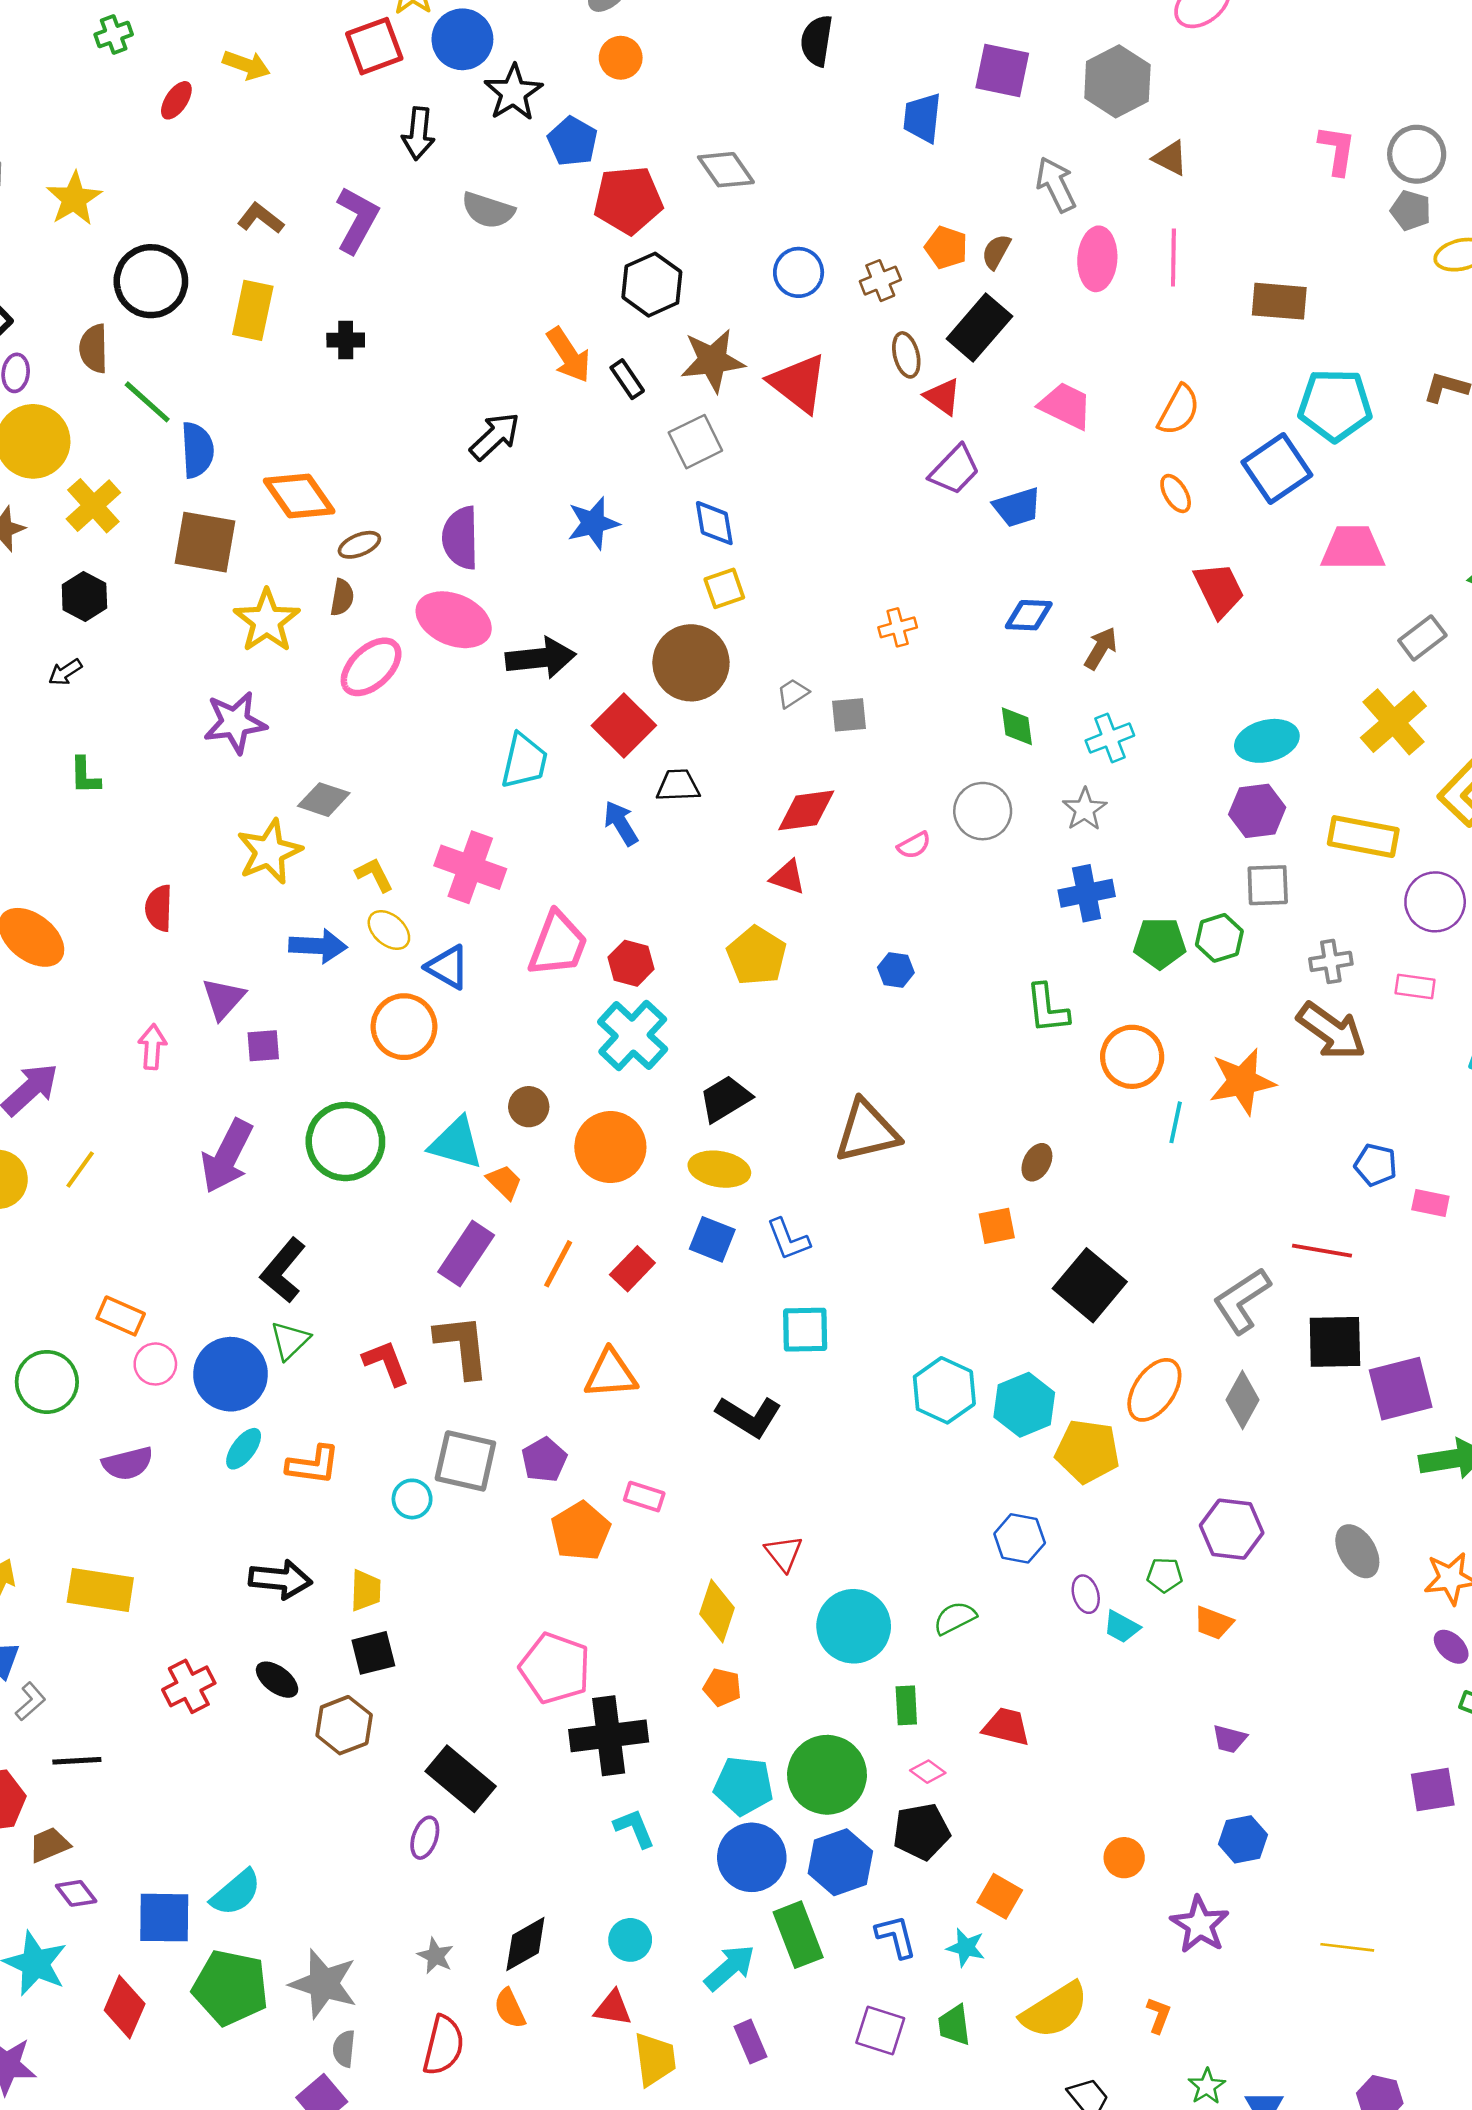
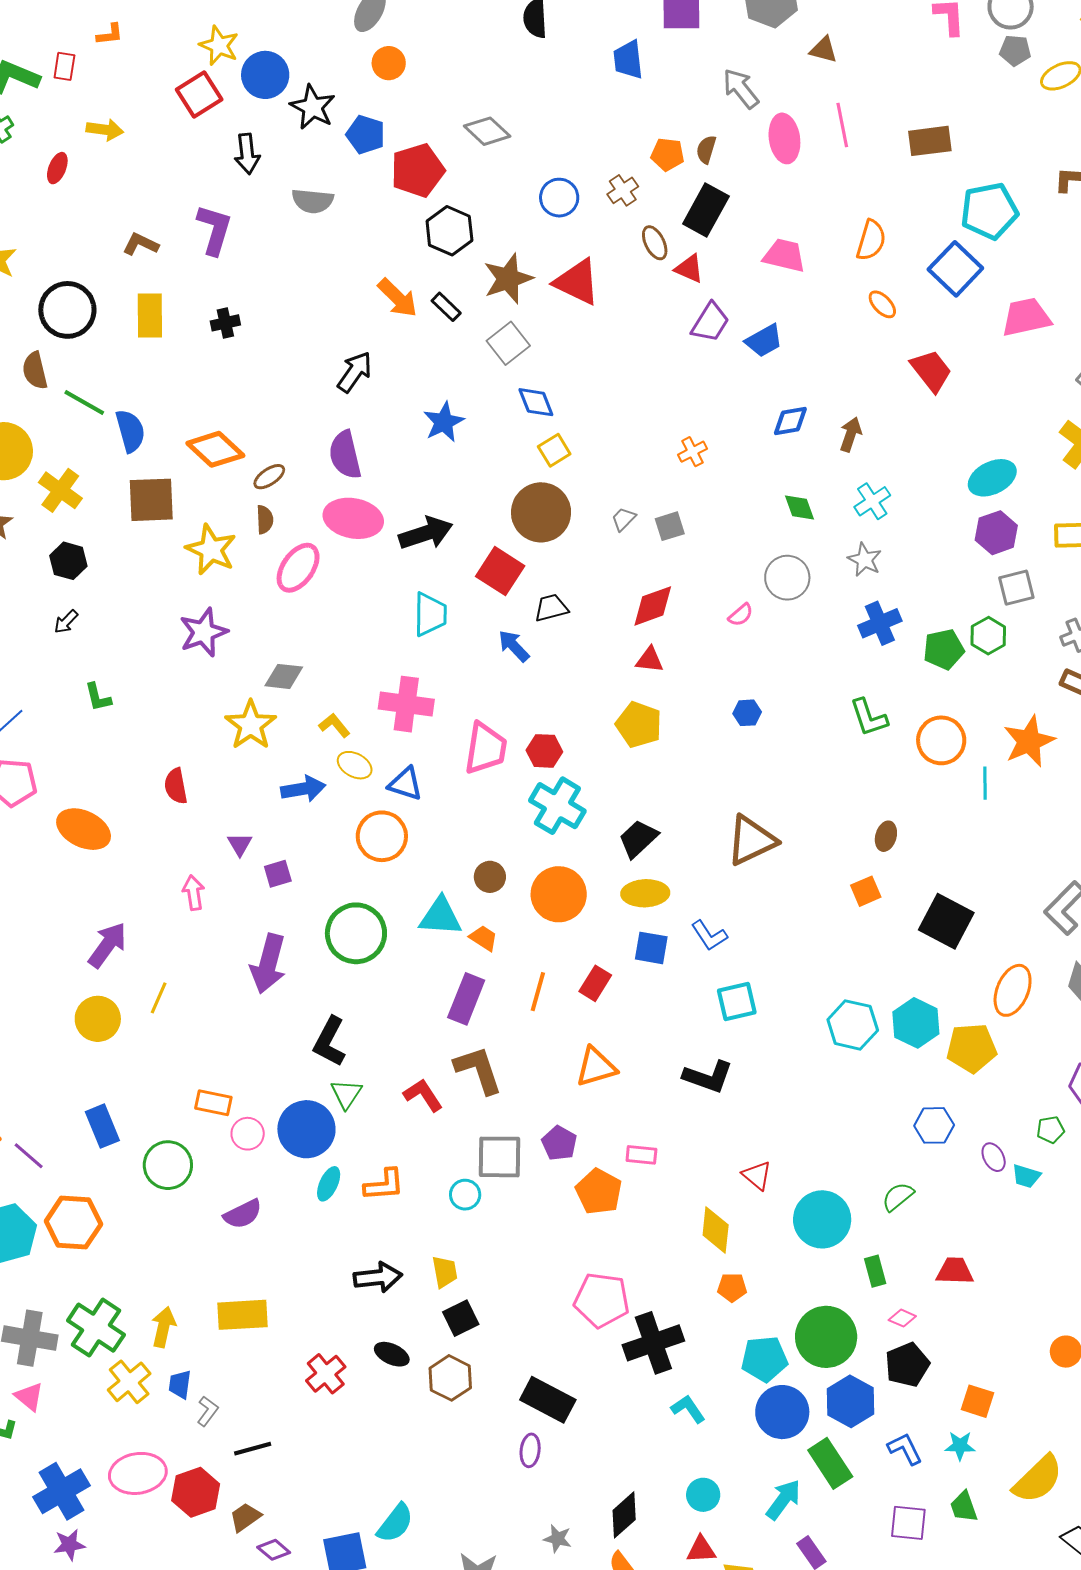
purple triangle: (223, 999) -> (240, 844), size x0.7

